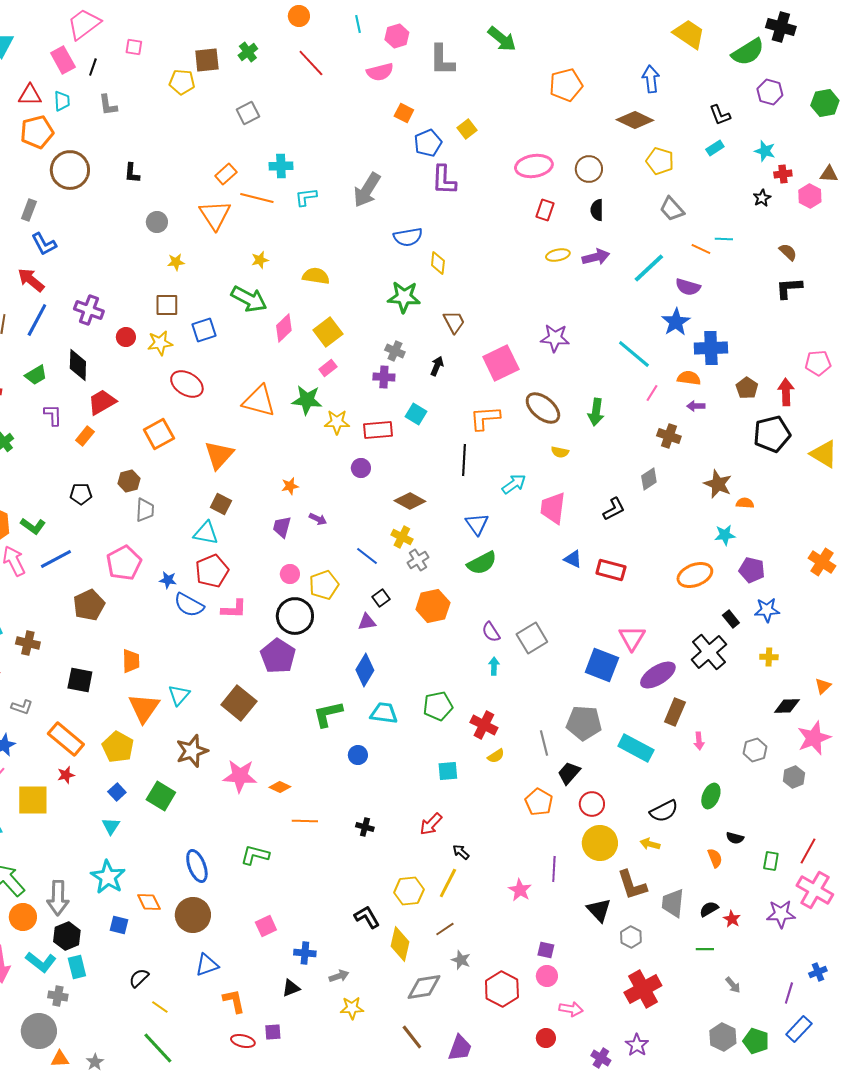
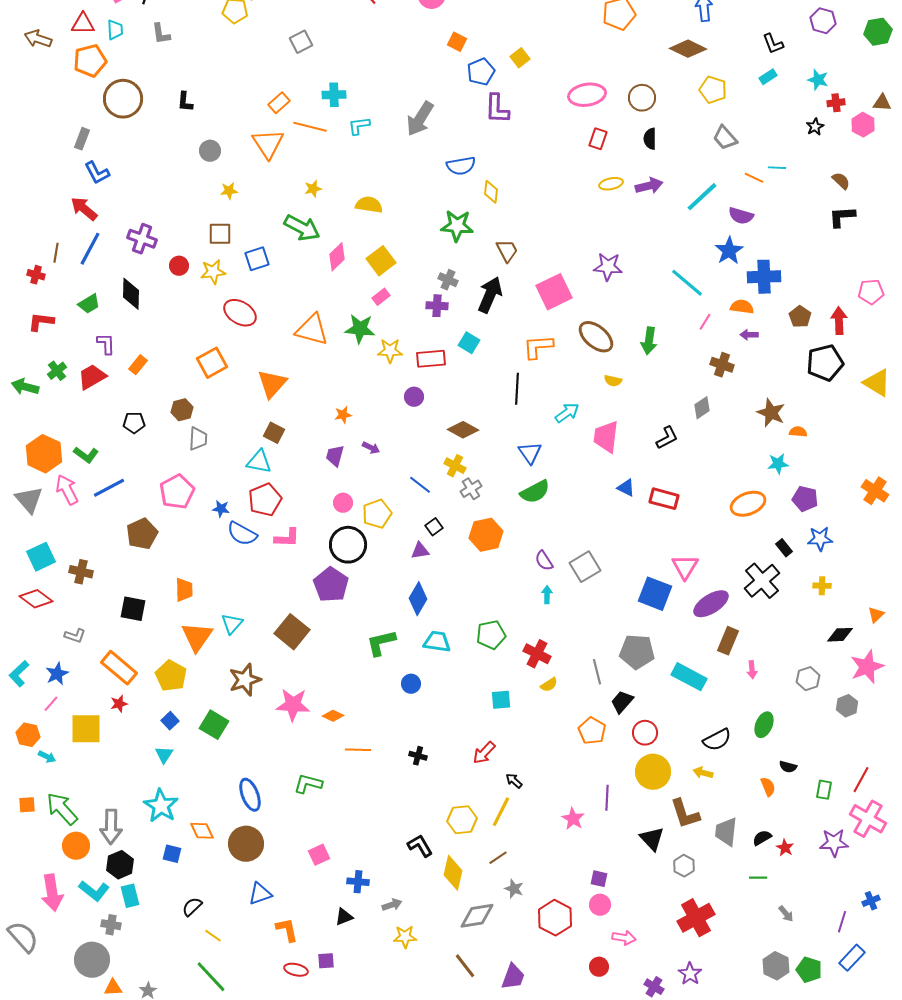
black arrow: (437, 366) -> (490, 295), size x1.8
red trapezoid: (102, 402) -> (92, 377), moved

